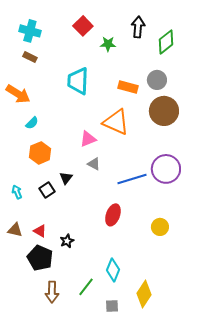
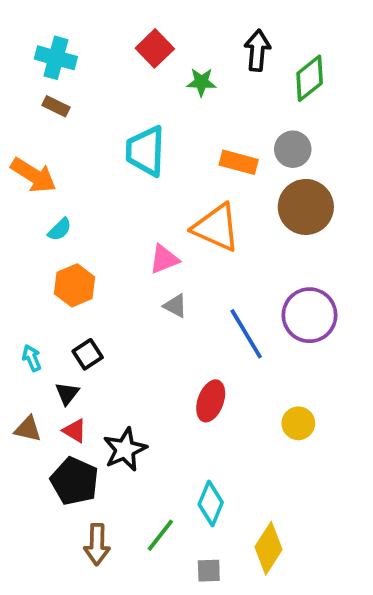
black triangle: (66, 178) -> (67, 393), moved
blue line: (132, 179) -> (246, 334), turned 76
black star: (67, 241) -> (125, 449), size x1.6

